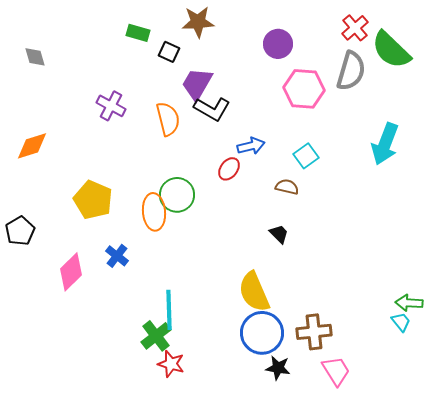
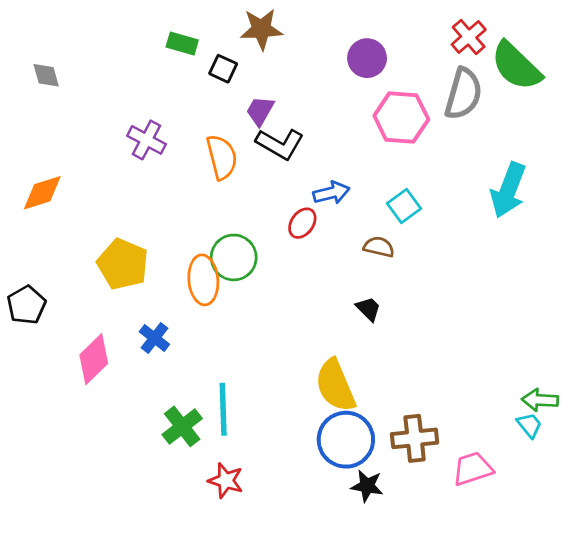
purple trapezoid: (197, 84) -> (260, 111), size x0.7
green cross: (156, 336) -> (182, 426), moved
pink trapezoid: (336, 371) -> (473, 469), moved, turned -76

